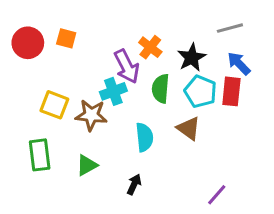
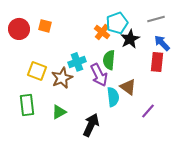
purple arrow: (127, 66) -> (99, 75), moved
cyan pentagon: (200, 91) -> (117, 23), moved, turned 30
brown star: (91, 115) -> (62, 78), turned -30
cyan semicircle: (144, 137) -> (113, 97), moved
black arrow: (134, 184) -> (91, 125), size x1.6
purple line: (217, 195) -> (148, 111), moved

